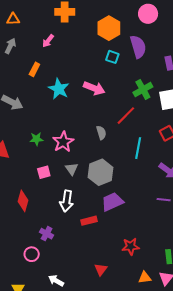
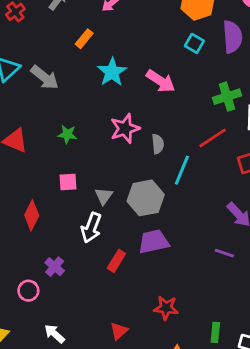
red line: (126, 116) -> (213, 138), moved
pink star: (63, 142) -> (125, 128), moved
cyan line: (138, 148) -> (182, 170), moved
gray triangle: (72, 169) -> (104, 196), moved
red rectangle: (89, 221) -> (116, 261), turned -56

